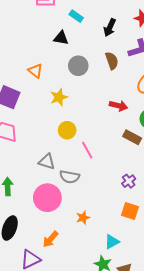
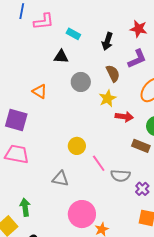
yellow star: (59, 97) -> (108, 98), moved
gray semicircle: (70, 177) -> (120, 176), moved
pink circle: (47, 198) -> (82, 214), moved

